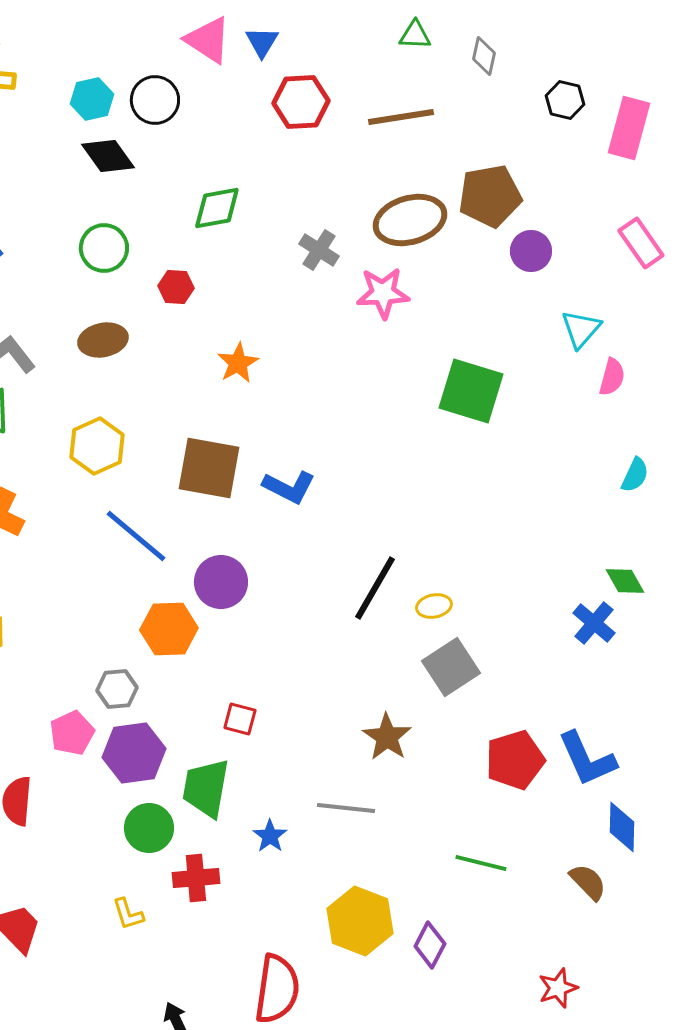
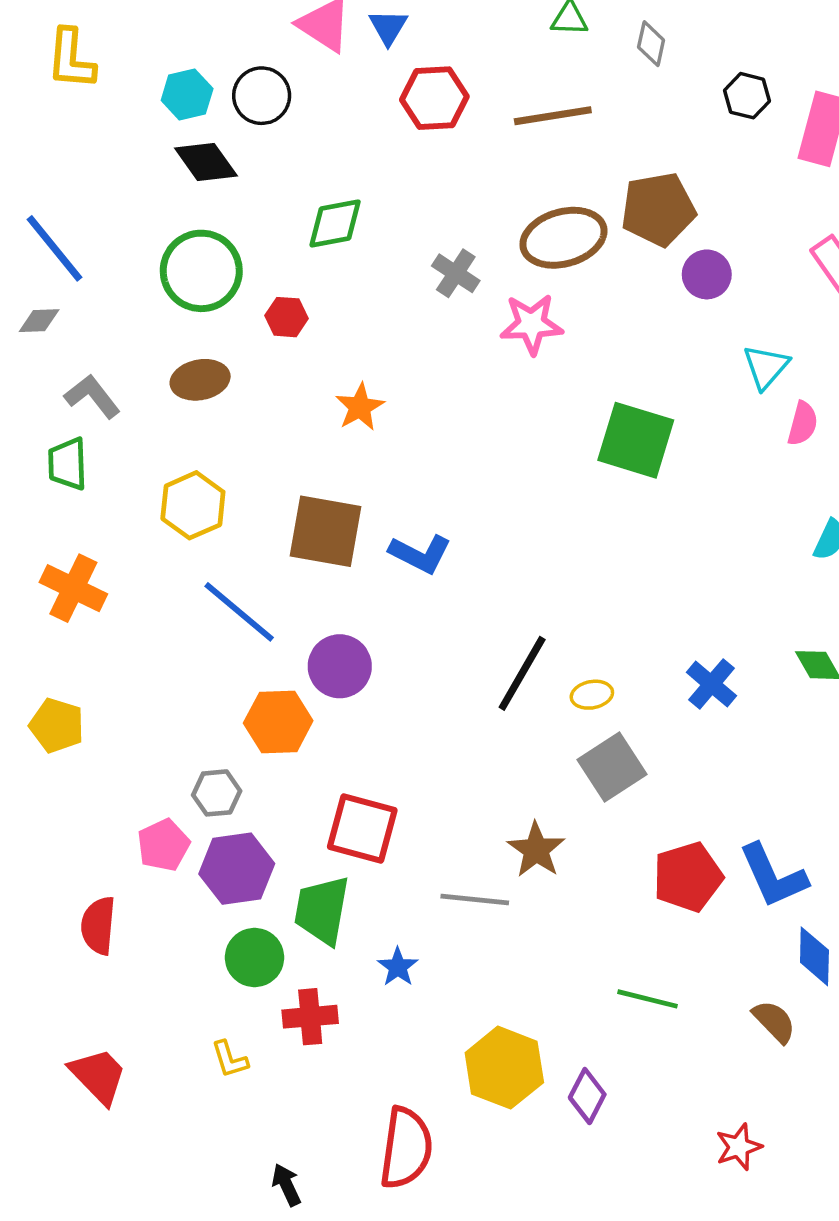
green circle: (104, 248) -> (201, 271), size x1.4
blue cross: (594, 623) -> (711, 684), moved
red square: (240, 719) -> (362, 828), size x1.8
gray line: (346, 808) -> (475, 899), moved

